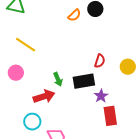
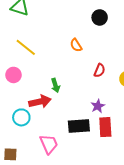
orange semicircle: (74, 15) -> (76, 45), moved, turned 96
black rectangle: (84, 81) -> (79, 126), moved
cyan circle: (32, 122) -> (21, 117), moved

